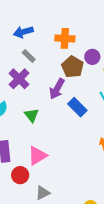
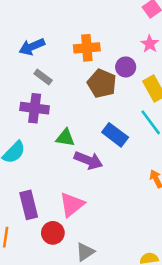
purple cross: (19, 79) -> (35, 108), turned -30
purple arrow: (57, 89) -> (88, 160), moved, turned -90
green triangle: (32, 115) -> (65, 138), moved, turned -35

